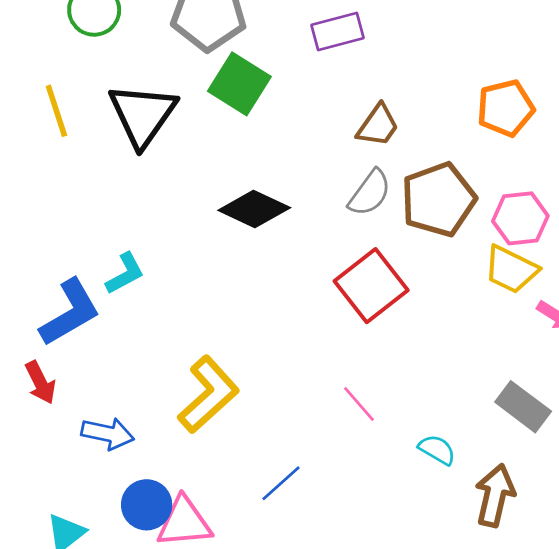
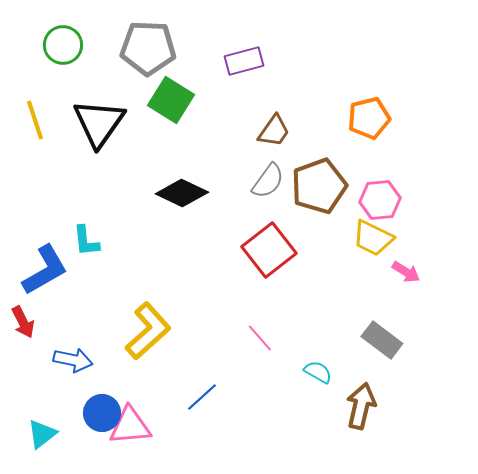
cyan L-shape: (125, 274) -> (86, 241), turned 112

